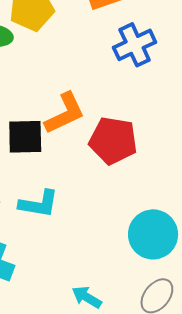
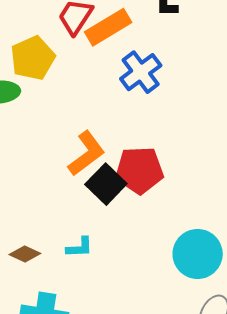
black square: (25, 137) -> (106, 184), moved, turned -33
cyan L-shape: (39, 204) -> (79, 247), size x0.7

